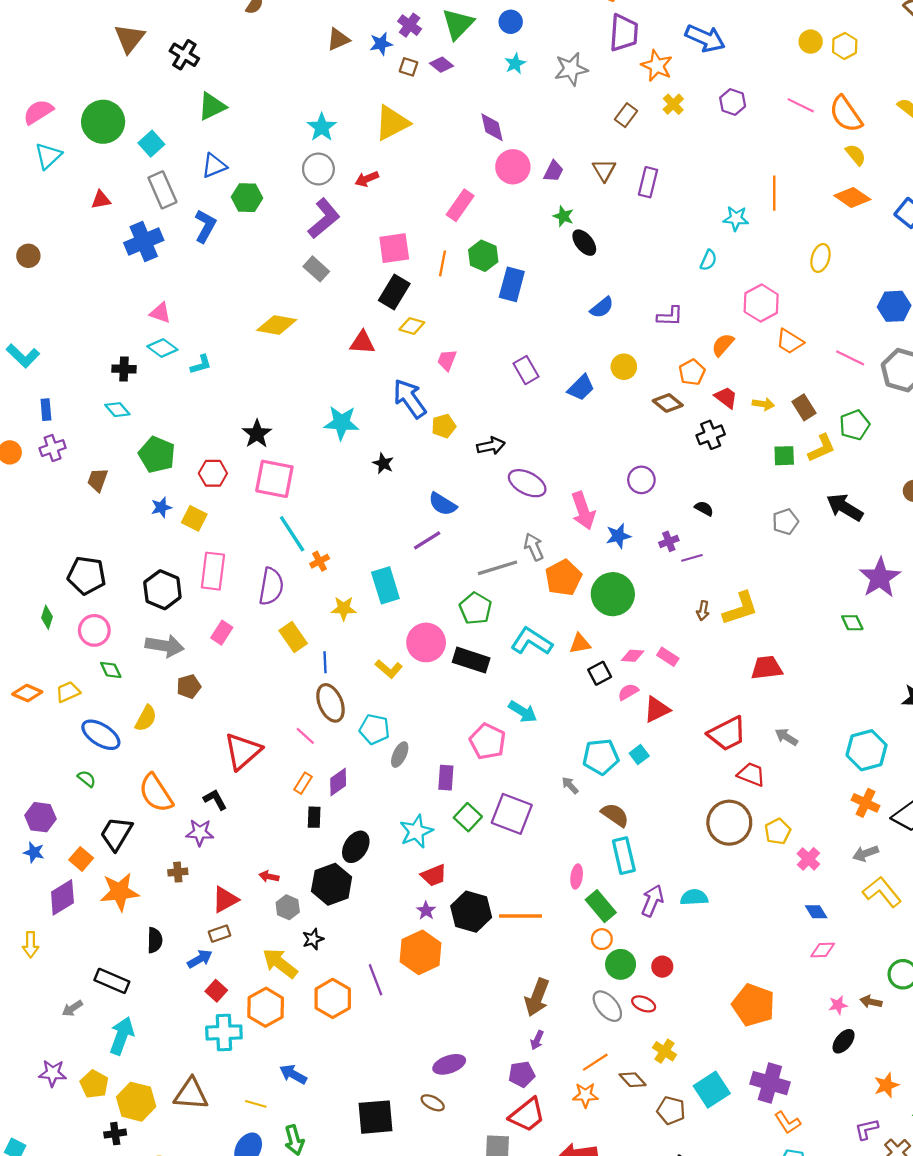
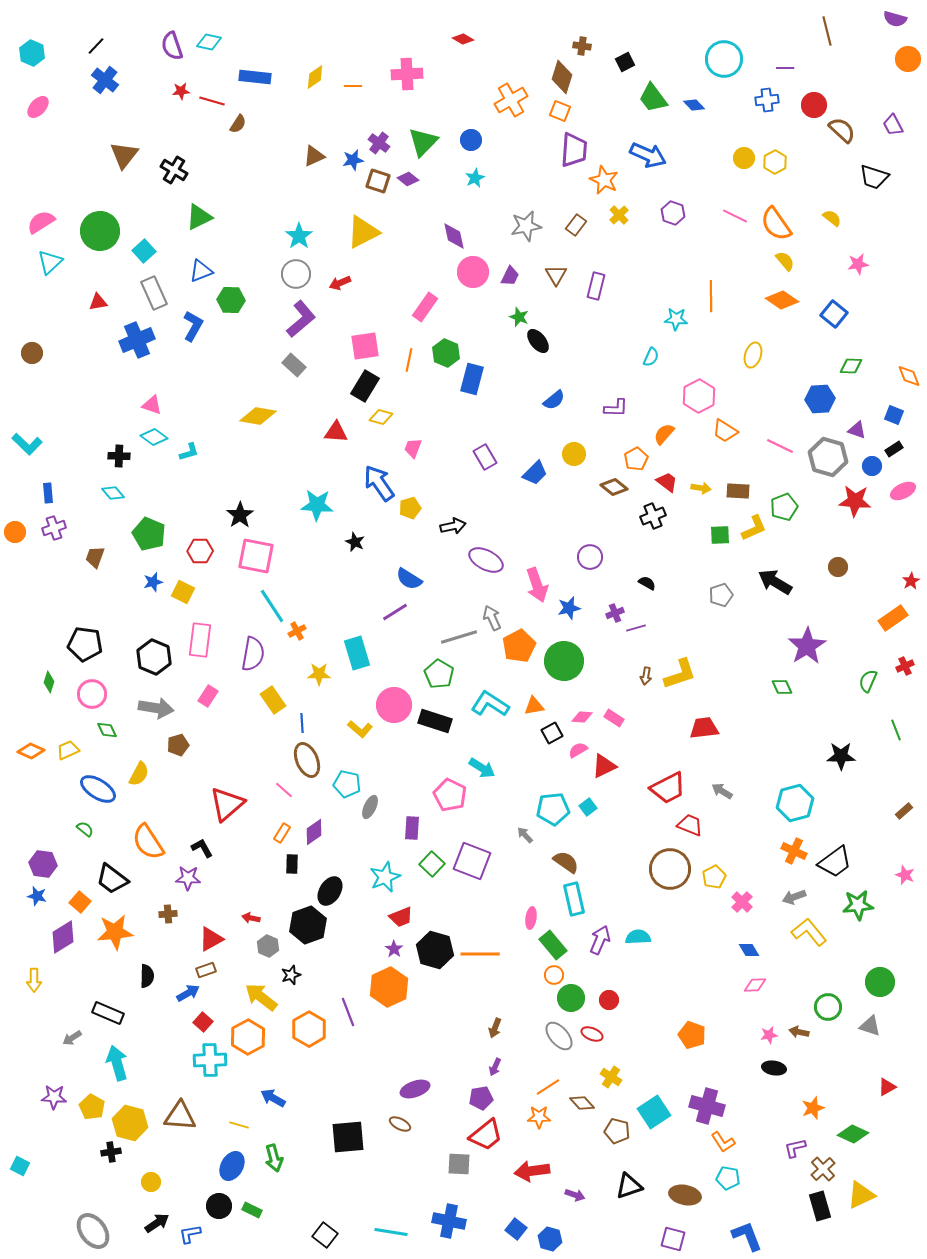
brown square: (409, 67) -> (378, 181), size x1.4
gray star: (571, 69) -> (526, 226), moved
brown rectangle: (804, 407) -> (738, 491), turned -55
black trapezoid: (116, 834) -> (112, 879), turned -84
brown arrow: (537, 997) -> (495, 1028), size x0.6
orange pentagon: (753, 1005) -> (692, 1035), size x0.7
cyan arrow: (122, 1036) -> (117, 1063), turned -36
black ellipse: (844, 1041) -> (774, 1068), turned 60

